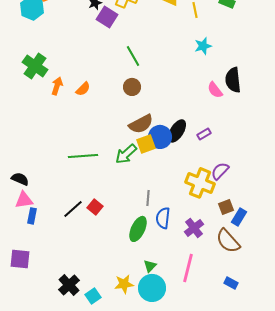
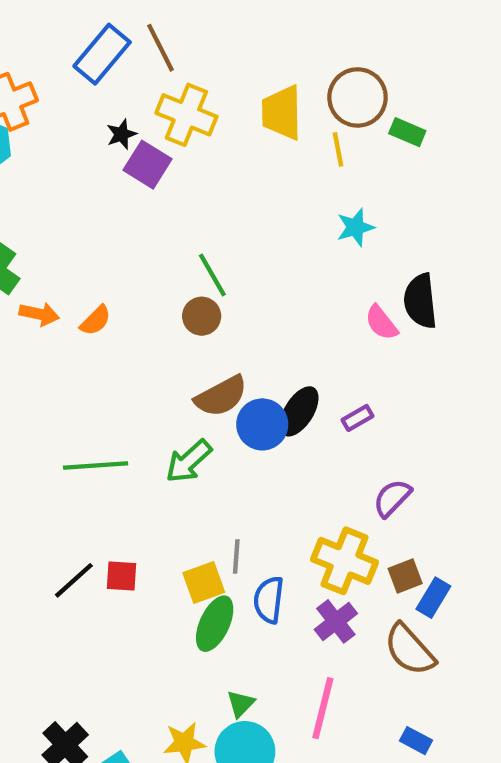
green line: (133, 56) -> (212, 275), moved
orange arrow: (57, 86) -> (39, 314), turned 84
yellow square: (146, 144) -> (204, 582), moved
yellow cross: (200, 183) -> (345, 561), moved
red square: (95, 207) -> (122, 576), turned -35

